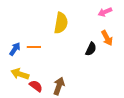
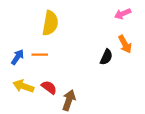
yellow semicircle: (61, 23) -> (50, 23), moved
red semicircle: (36, 86) -> (49, 87), moved

